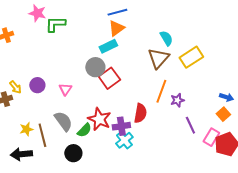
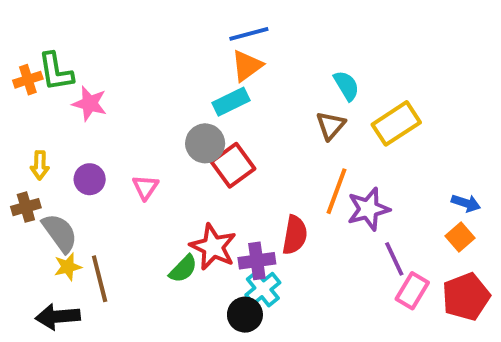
pink star: (37, 13) -> (90, 104), moved
green L-shape: (55, 24) -> (56, 72), moved, turned -100
brown triangle: (158, 58) -> (331, 125), size x0.7
yellow arrow: (15, 87) -> (40, 165), moved, turned 40
purple star: (177, 100) -> (368, 209), size x1.5
gray semicircle: (63, 121) -> (60, 233), moved
pink rectangle: (211, 137) -> (412, 291), moved
black circle: (73, 153) -> (245, 315), moved

